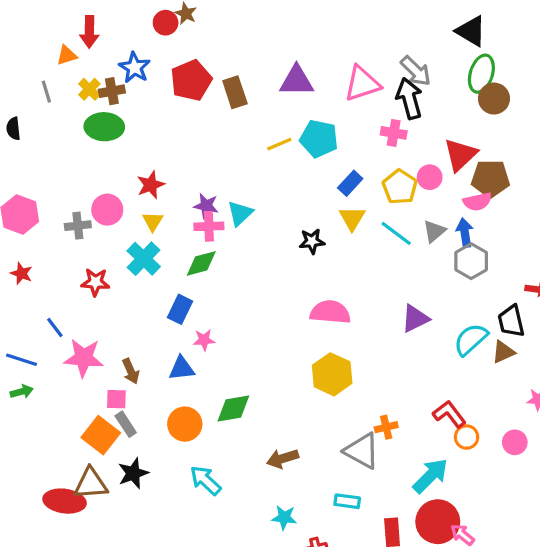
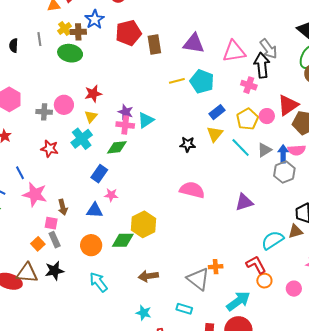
gray line: (46, 92) -> (39, 39), moved
pink semicircle: (477, 202) -> (297, 150), moved
cyan semicircle: (471, 339) -> (273, 240), moved
yellow hexagon: (332, 374) -> (143, 224), moved
orange square: (101, 435) -> (38, 244), size x0.6

